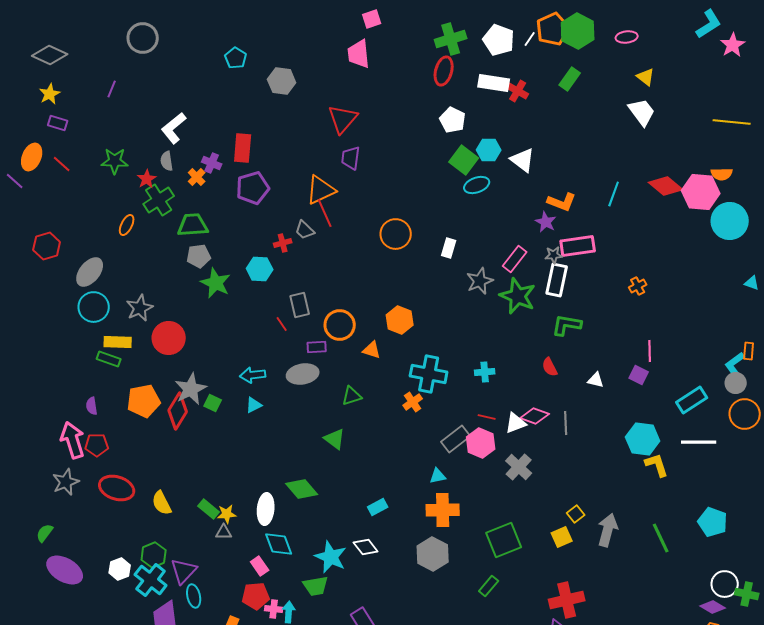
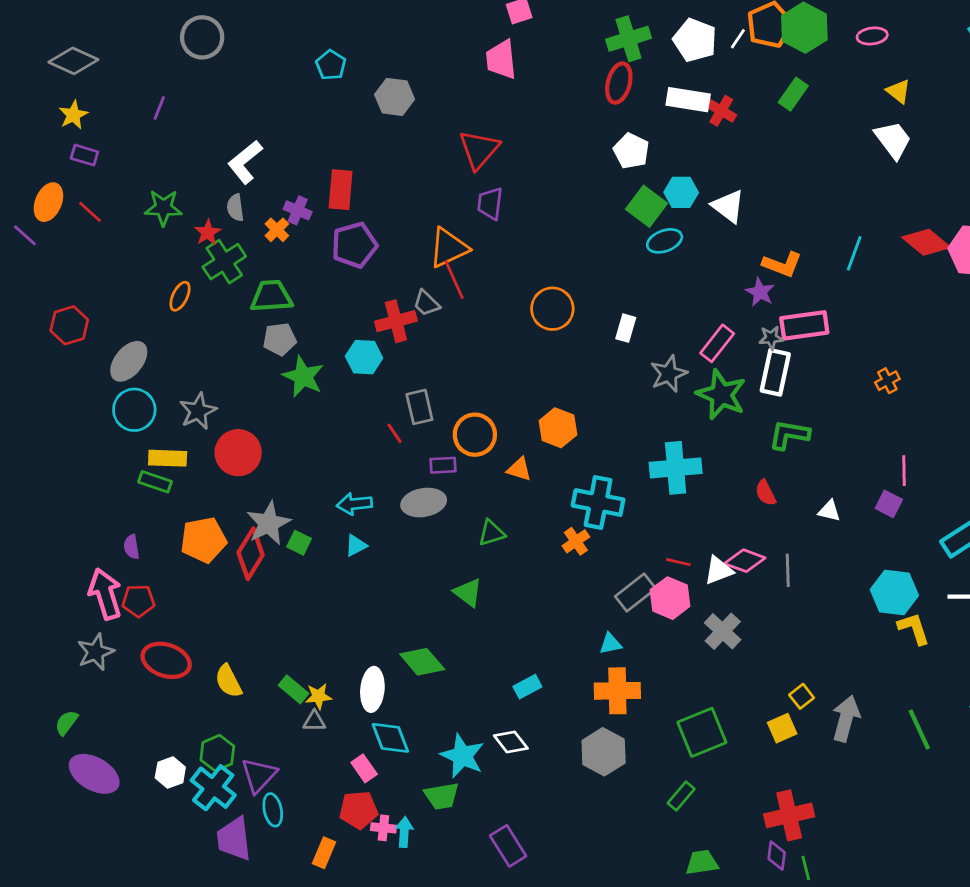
red cross: (283, 243) -> (396, 321), size x1.6
cyan cross: (485, 372) -> (676, 468), moved, size x1.8

